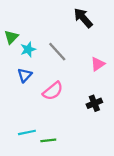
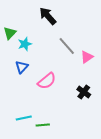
black arrow: (83, 18) -> (48, 16), moved
gray line: (57, 52) -> (67, 46), moved
black cross: (94, 103) -> (84, 92), turned -32

